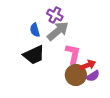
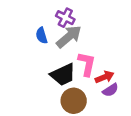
black trapezoid: (34, 55) -> (63, 75), moved
brown circle: (76, 75) -> (74, 101), moved

